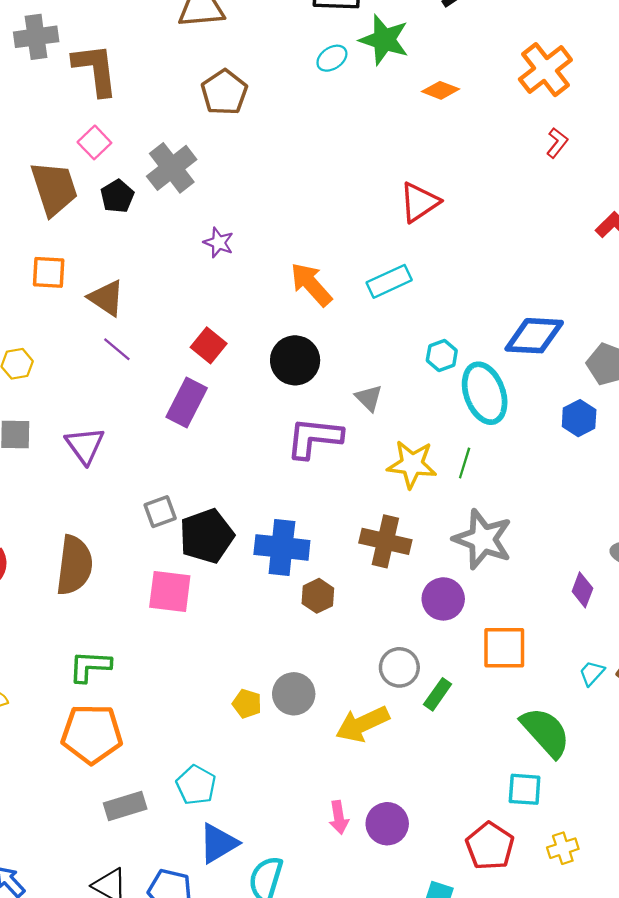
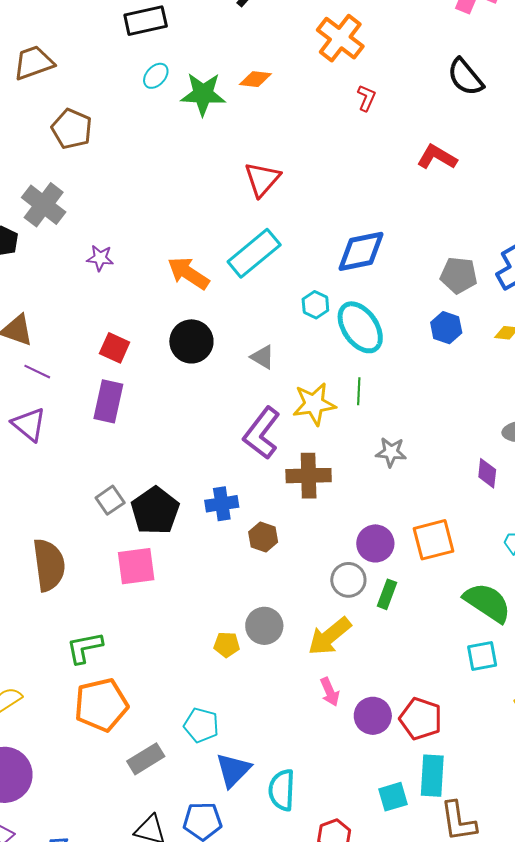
green star: (384, 40) -> (203, 94), moved
cyan rectangle: (389, 281) -> (254, 253), size x1.4
blue diamond: (534, 336) -> (361, 251), moved
purple L-shape: (314, 438) -> (262, 433), moved, turned -44
purple triangle: (85, 445) -> (29, 424), moved
gray star: (483, 539) -> (391, 452), size x0.6
blue cross: (282, 547) -> (222, 504), size x0.7
purple circle: (443, 599) -> (375, 543), moved
pink arrow: (339, 817) -> (330, 692), moved
red pentagon: (490, 846) -> (421, 719), moved

